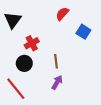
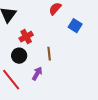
purple arrow: (57, 82) -> (37, 74), moved

